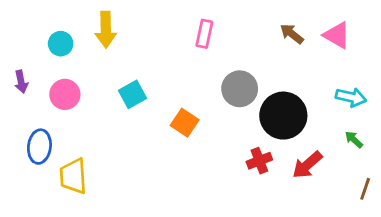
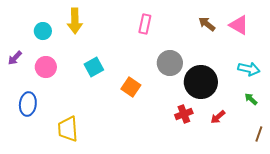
purple arrow: (21, 82) -> (15, 58), turned 56
red arrow: (307, 165) -> (218, 117), size x0.7
yellow trapezoid: (73, 176) -> (68, 129), moved

